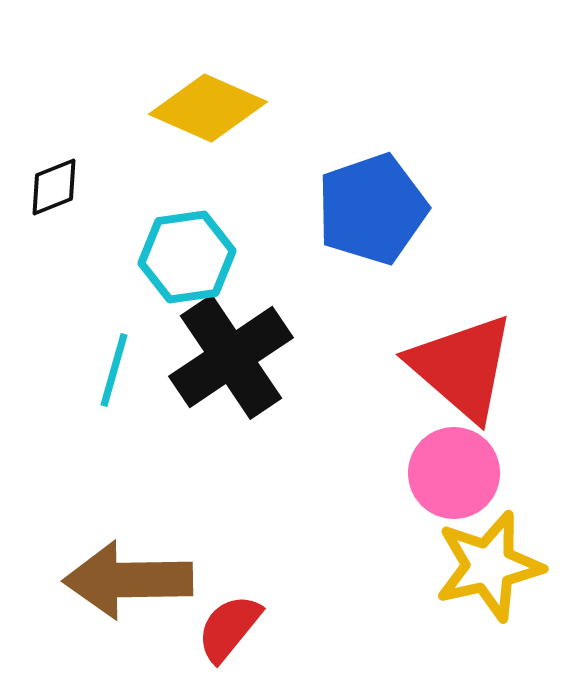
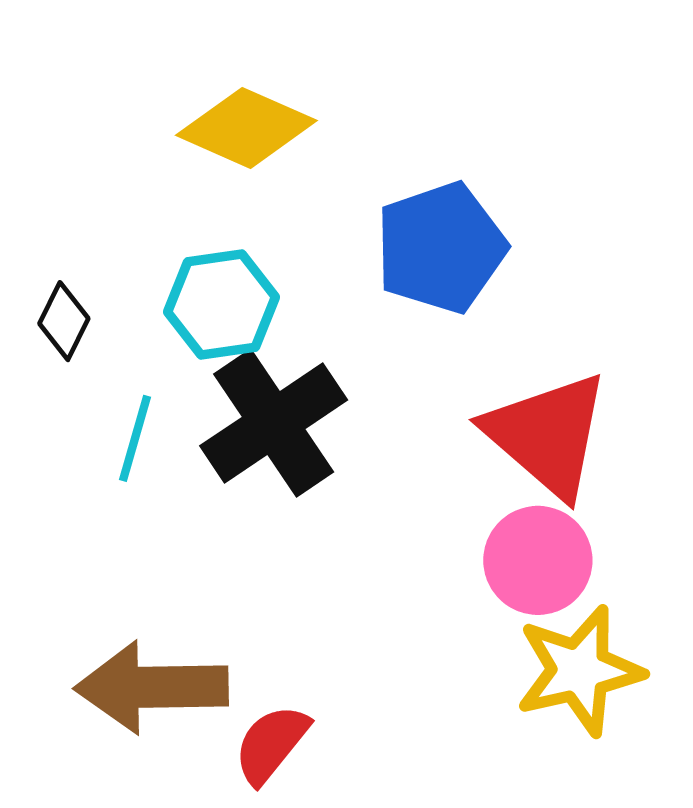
black diamond: (54, 187) -> (64, 321), moved, turned -42

